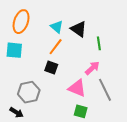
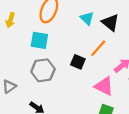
orange line: (56, 47) -> (98, 48), moved
gray hexagon: (29, 92) -> (43, 70), moved

